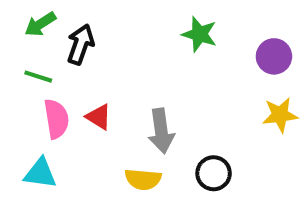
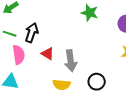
black arrow: (81, 44) -> (32, 33), moved
red triangle: (99, 117) -> (48, 54), moved

